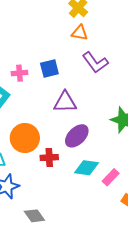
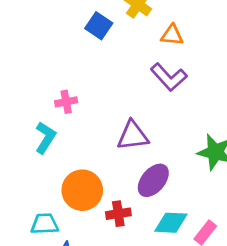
orange triangle: (80, 33) -> (172, 35), moved
blue square: (49, 68) -> (99, 26), moved, turned -36

